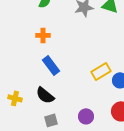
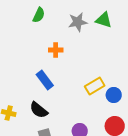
orange cross: (43, 35) -> (56, 50), moved

